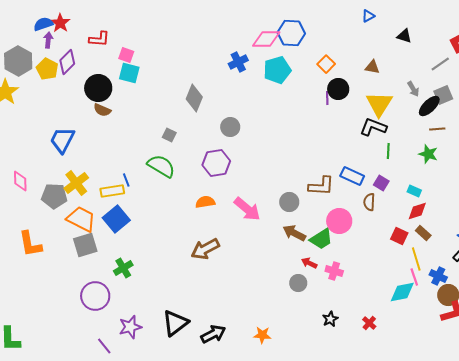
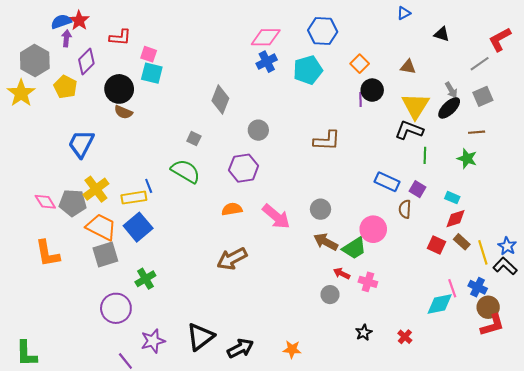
pink diamond: (266, 39) -> (266, 37), moved
yellow pentagon: (47, 69) -> (65, 87), moved
black ellipse: (429, 106) -> (449, 108), moved
pink diamond: (20, 181) -> (45, 202), moved, turned -30
brown L-shape: (321, 186) -> (327, 141), moved
yellow line: (416, 259) -> (483, 252), moved

